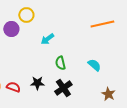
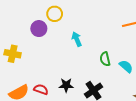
cyan arrow: (47, 39) -> (77, 39), turned 104
green semicircle: (60, 63) -> (105, 59), moved

